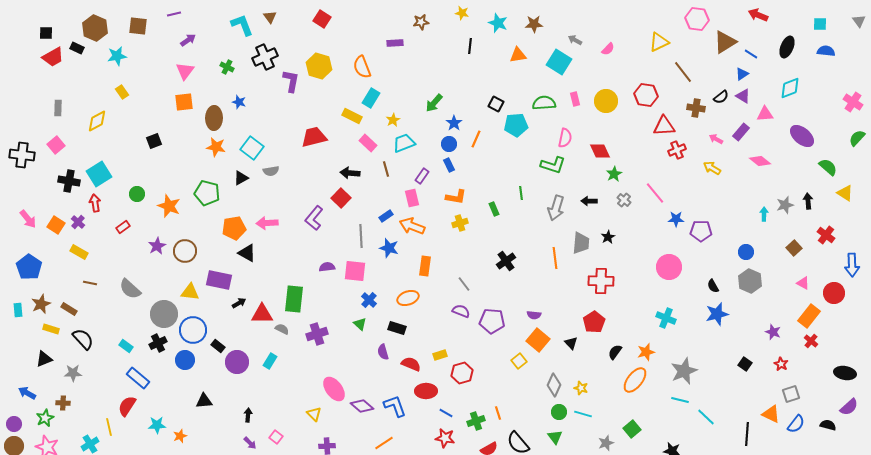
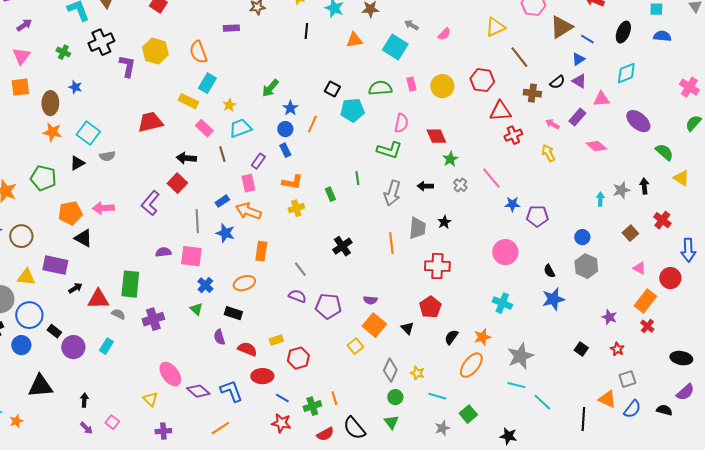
yellow arrow: (712, 168) -> (548, 153), turned 30
black triangle: (204, 401) -> (40, 386), size x1.5
cyan line: (583, 414) -> (437, 396), moved

